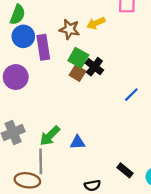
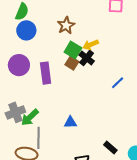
yellow arrow: (96, 23) -> (91, 45), moved
brown star: (70, 29) -> (66, 25), turned 30
purple rectangle: (43, 47) -> (46, 73), moved
green arrow: (50, 136) -> (30, 117), moved

